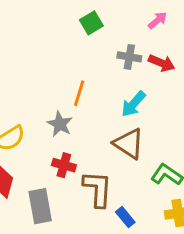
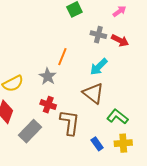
gray rectangle: (40, 206) -> (30, 131), turned 50
blue rectangle: (125, 217) -> (97, 144), moved

